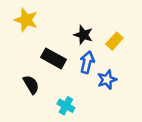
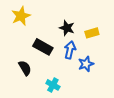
yellow star: (26, 20) -> (21, 16), turned 30
yellow rectangle: (114, 41) -> (92, 33), turned 32

